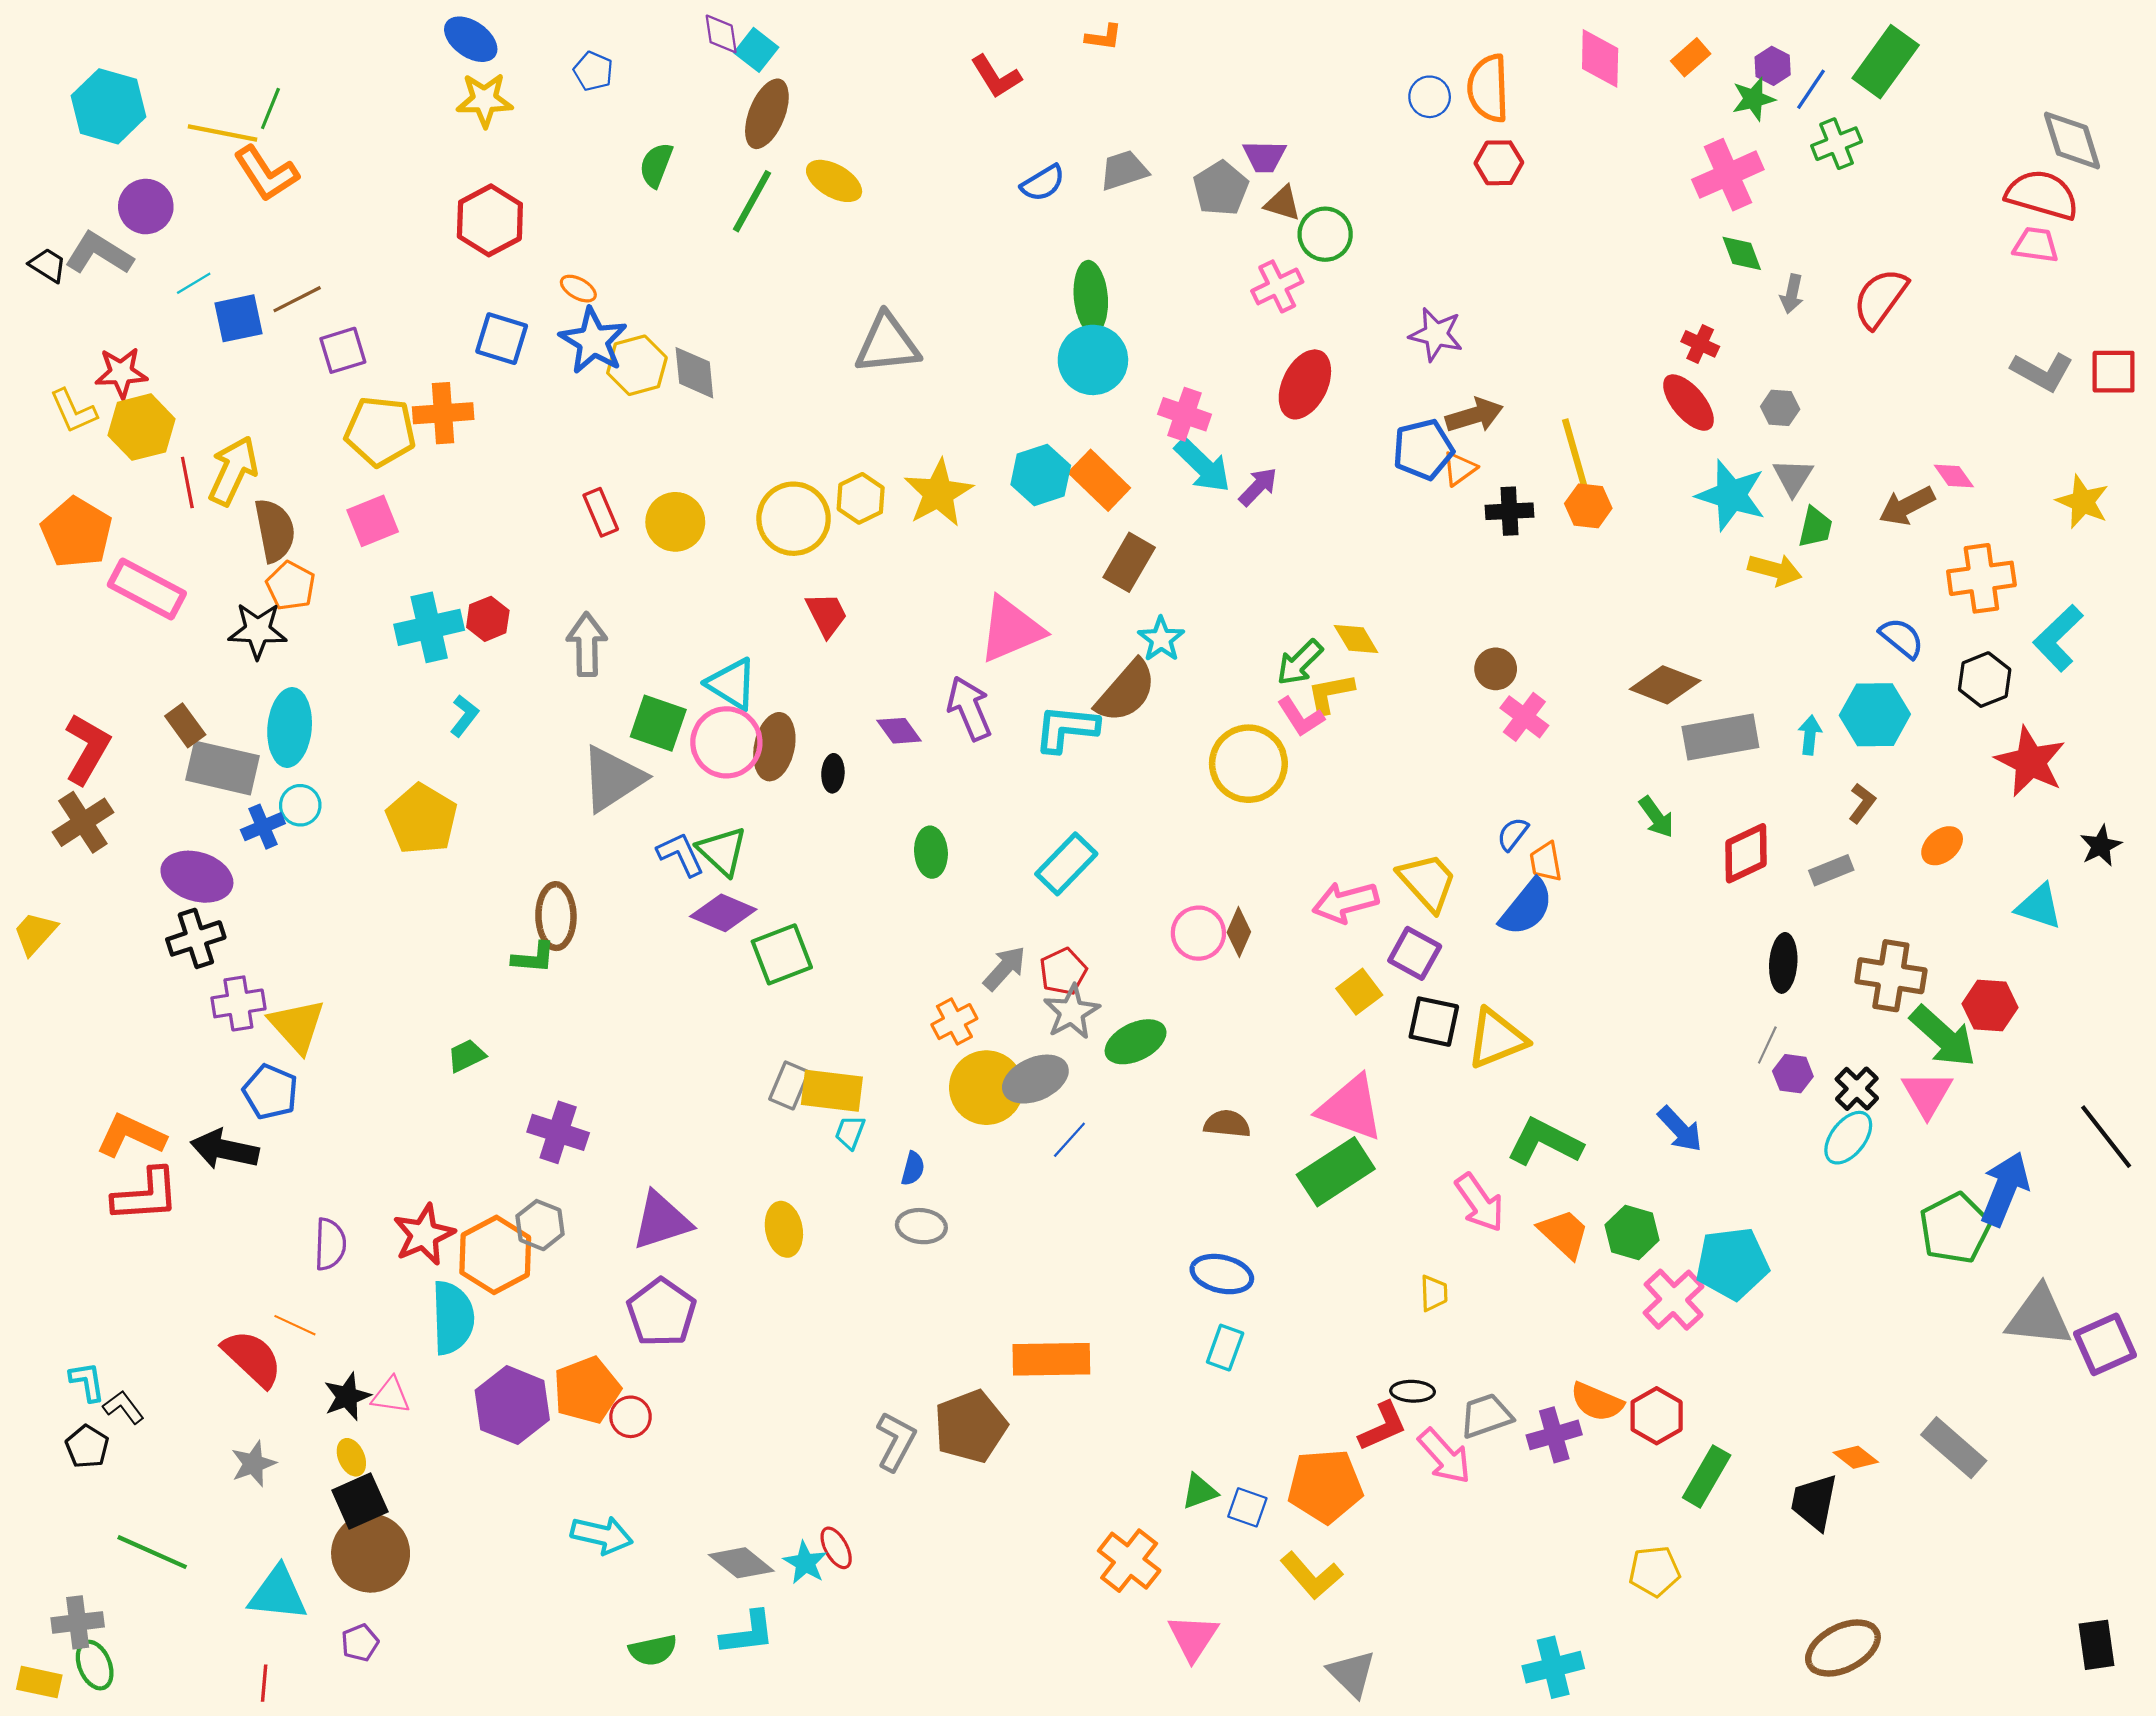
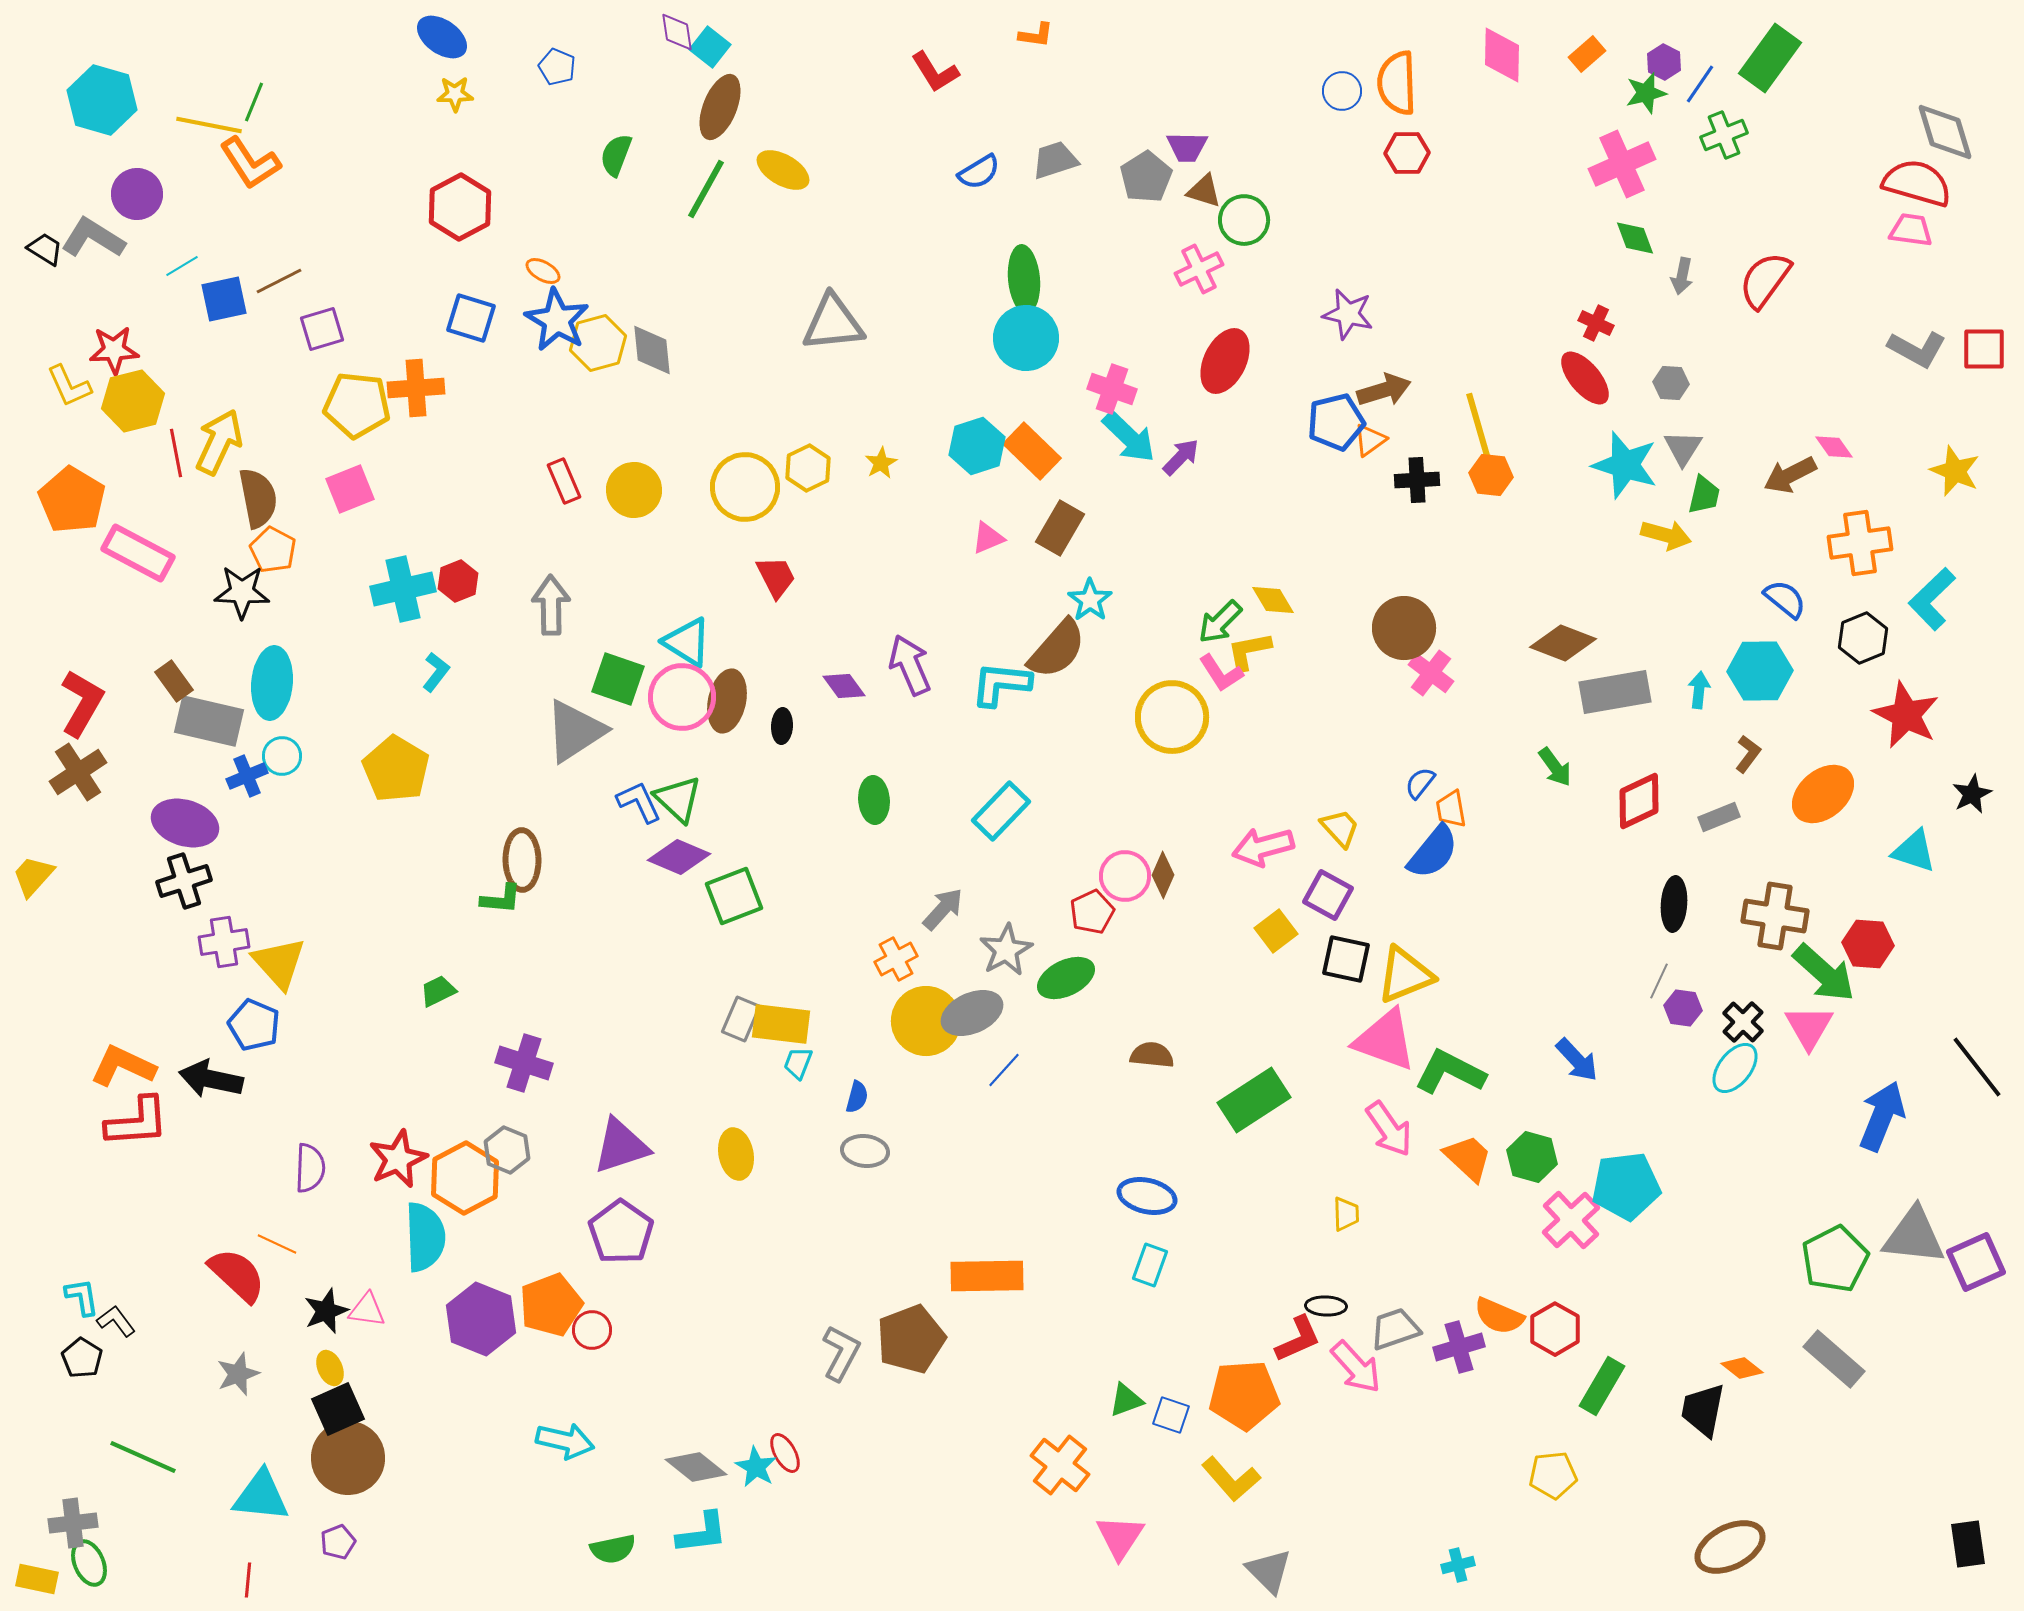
yellow star: (485, 100) -> (455, 94), size x0.7
yellow star: (938, 493) -> (881, 463), size x0.5
pink triangle: (1011, 629) -> (988, 538), moved, size x0.5
brown circle: (1496, 669) -> (1404, 628), size x1.6
orange ellipse: (1942, 846) -> (1823, 794), size x1.6
yellow trapezoid: (1427, 882) -> (1340, 828), size x0.7
red pentagon: (1063, 971) -> (1092, 912), moved
pink triangle: (1351, 1108) -> (1385, 1040), moved
green pentagon: (1955, 1228) -> (1835, 1259), moved
cyan cross: (1553, 1667) -> (1458, 1565), size x0.6

